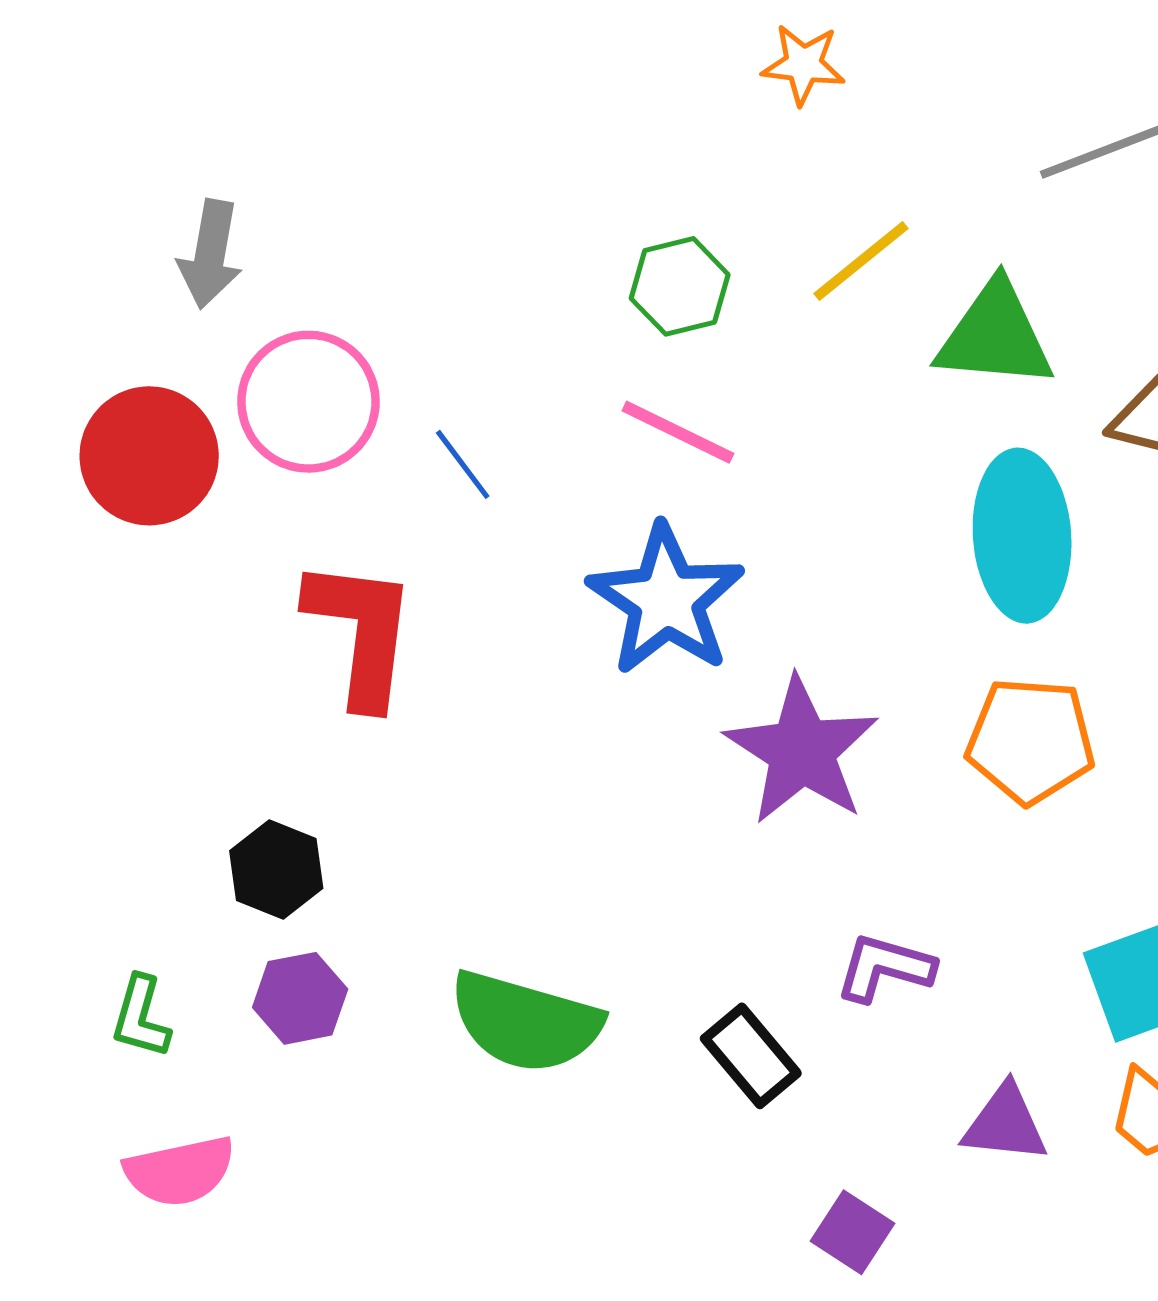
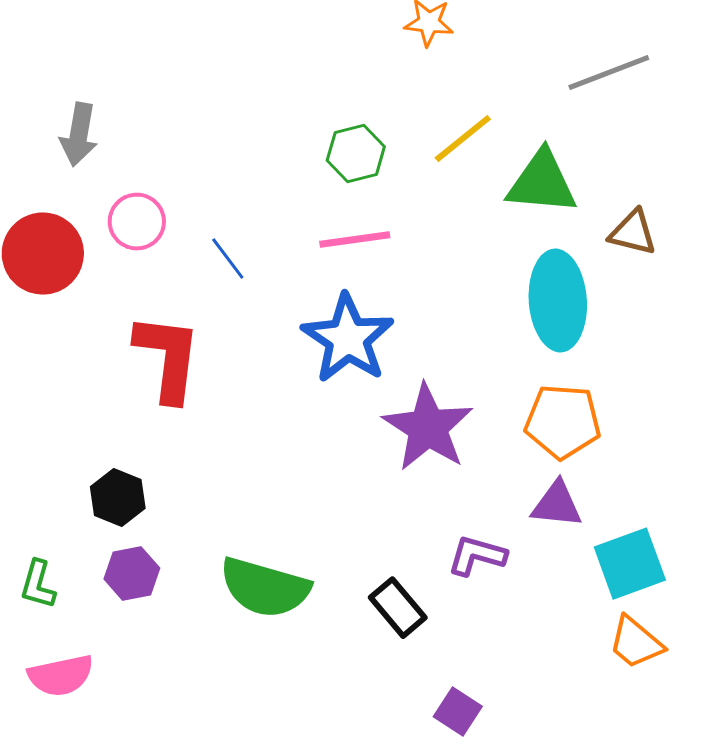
pink circle: (308, 402) -> (137, 222), size x0.7
pink line: (678, 432) -> (355, 240), turned -34
purple triangle: (1005, 1124) -> (557, 505), moved

